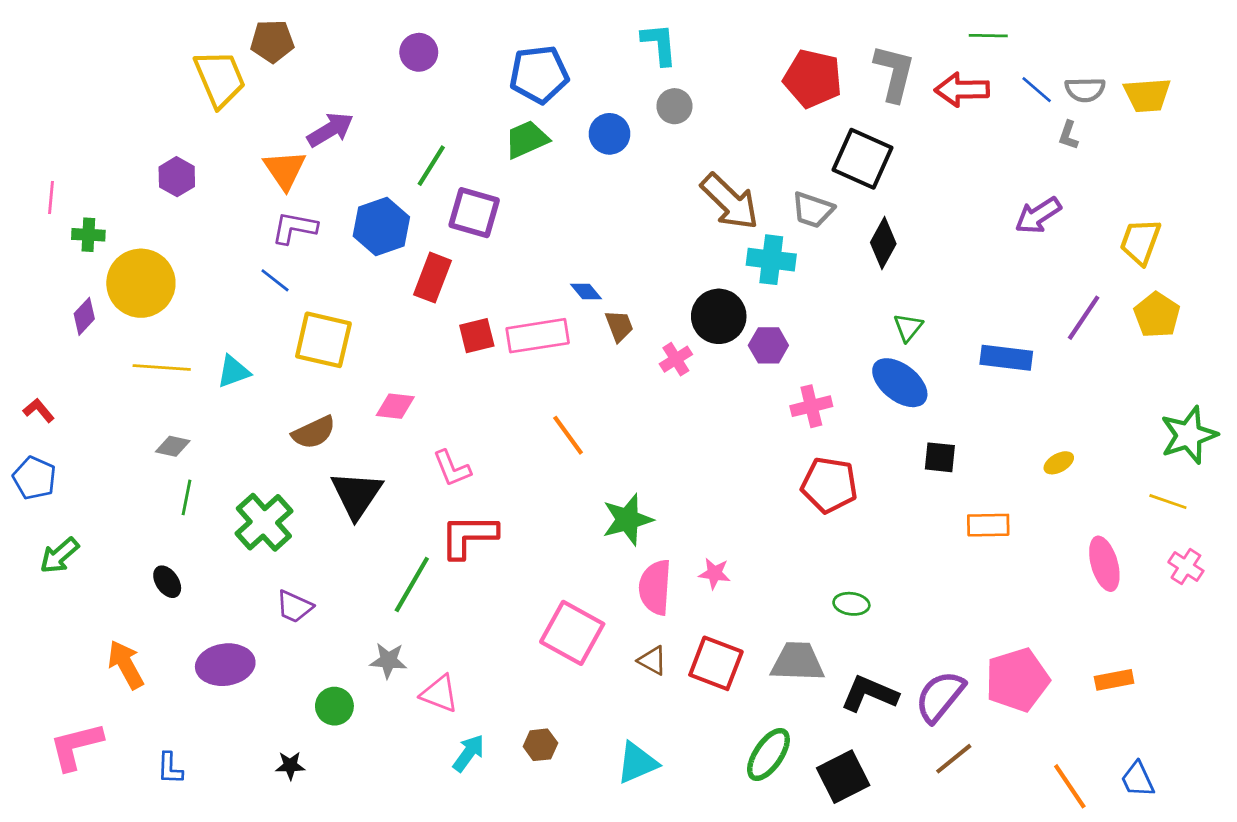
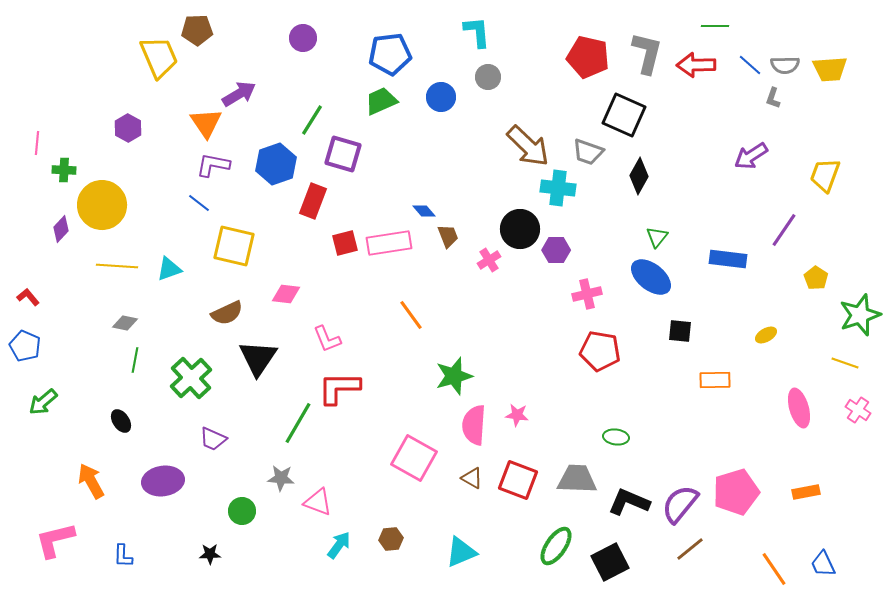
yellow pentagon: (1157, 315) -> (816, 278), moved, size x0.7

